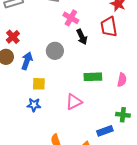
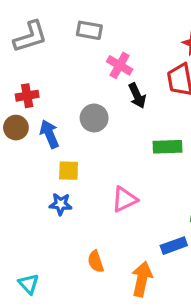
red cross: (13, 37) -> (27, 96), turned 32
blue arrow: (27, 61) -> (49, 134), turned -42
green rectangle: (93, 77) -> (167, 147), moved

